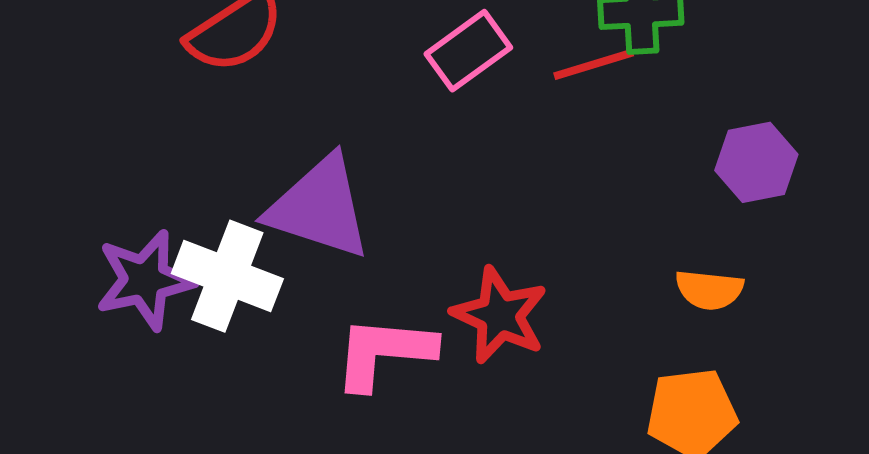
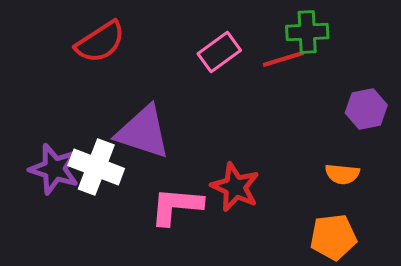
purple star: (145, 280) -> (54, 169), turned 30

